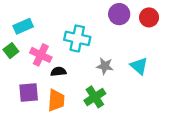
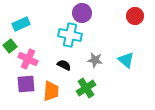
purple circle: (119, 14) -> (82, 13), moved
pink cross: (41, 55) -> (28, 59), moved
black semicircle: (58, 72) -> (64, 65), moved, turned 32

